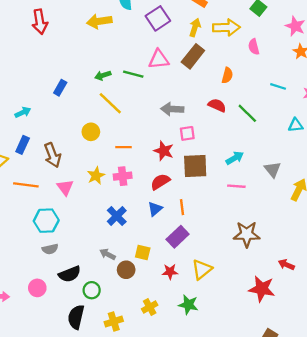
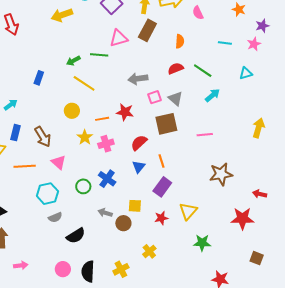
red semicircle: (217, 105) -> (176, 68), turned -35
red star: (164, 151) -> (125, 112), moved
cyan arrow: (235, 158) -> (212, 95), moved
gray triangle: (273, 169) -> (176, 98), moved
yellow star: (96, 176) -> (85, 137), moved
pink circle: (37, 288) -> (63, 269), moved
green circle: (92, 290) -> (83, 186), moved
green star: (188, 305) -> (202, 243), moved

